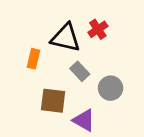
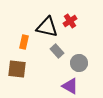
brown square: (53, 101) -> (17, 69), moved
purple triangle: (84, 120) -> (70, 86), moved

